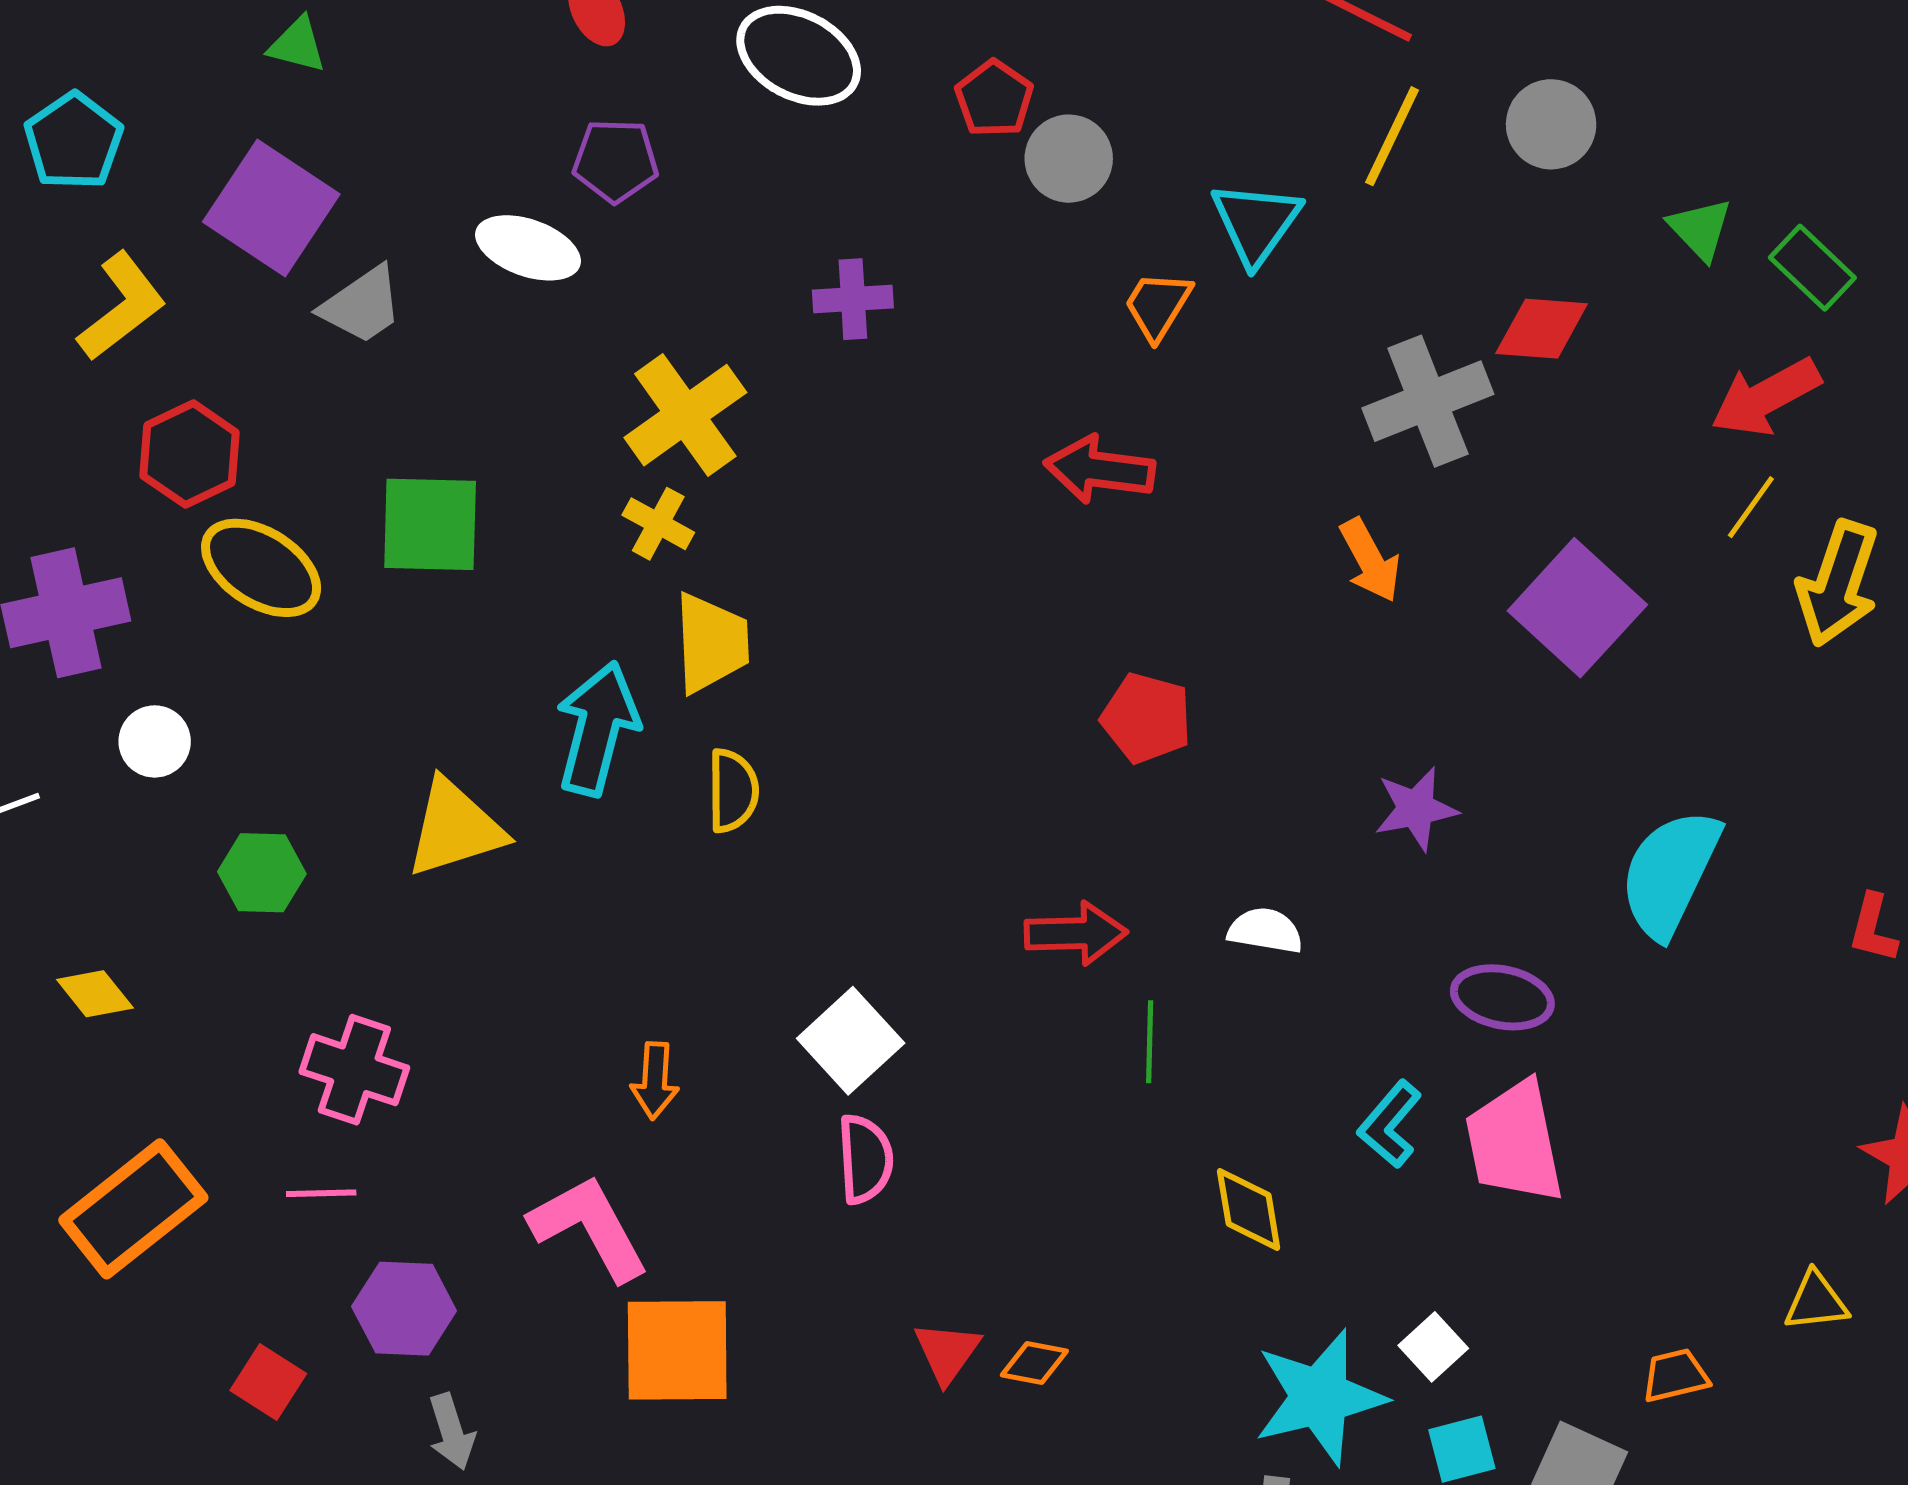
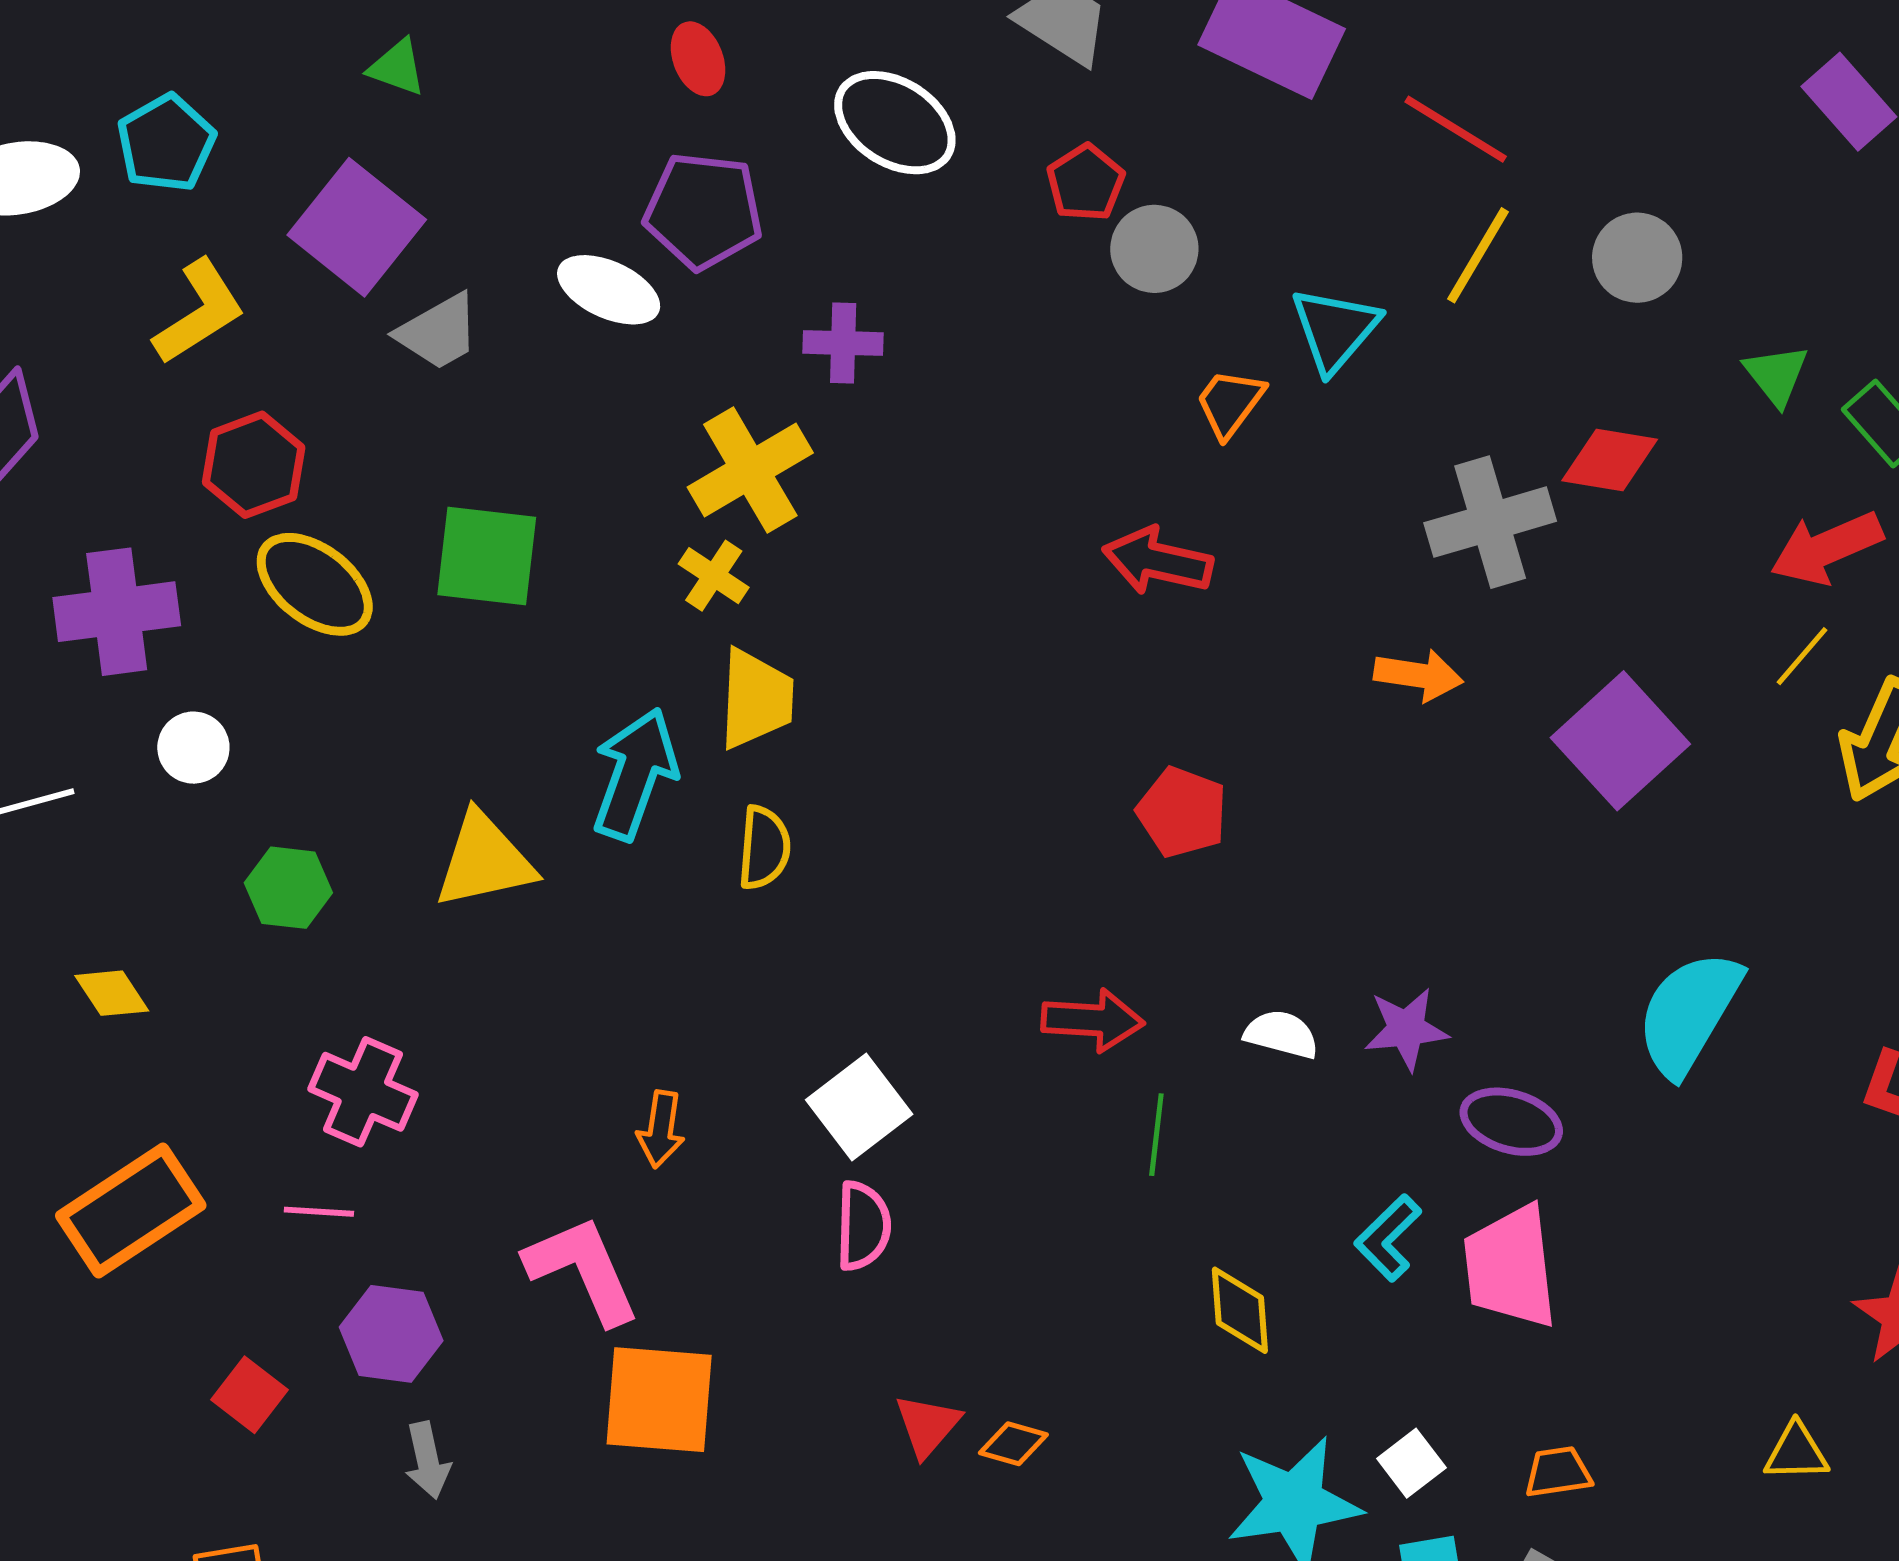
purple pentagon: (615, 161) -> (703, 211), size x1.4
purple cross: (853, 299) -> (843, 343), moved
orange arrow: (1370, 560) -> (1418, 675), turned -58
purple star: (1416, 809) -> (1406, 1029), moved
orange trapezoid: (1675, 1376) -> (1558, 1472), moved

